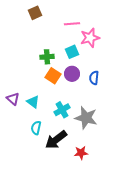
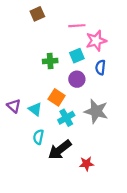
orange square: (53, 76) -> (57, 97), moved
blue semicircle: (94, 78) -> (100, 67), moved
gray star: (86, 118) -> (96, 111), moved

